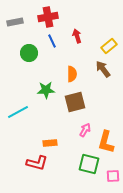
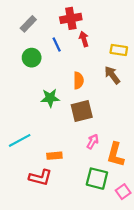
red cross: (48, 17) -> (71, 18), moved
gray rectangle: (15, 22) -> (28, 24), moved, turned -35
yellow rectangle: (109, 46) -> (119, 50), turned 49
cyan line: (18, 112) -> (20, 140), moved
pink square: (113, 176) -> (123, 192), turned -32

